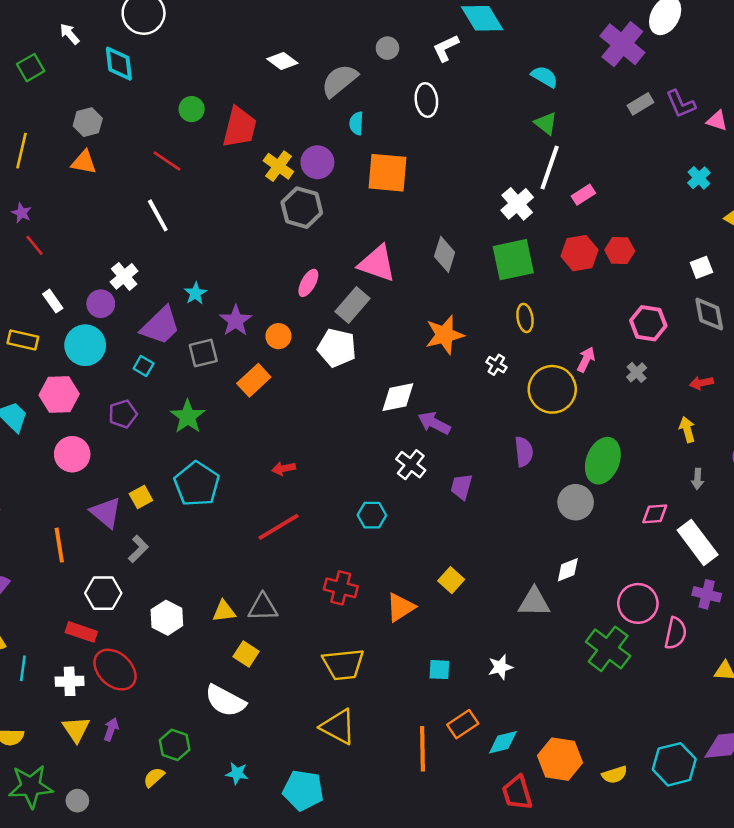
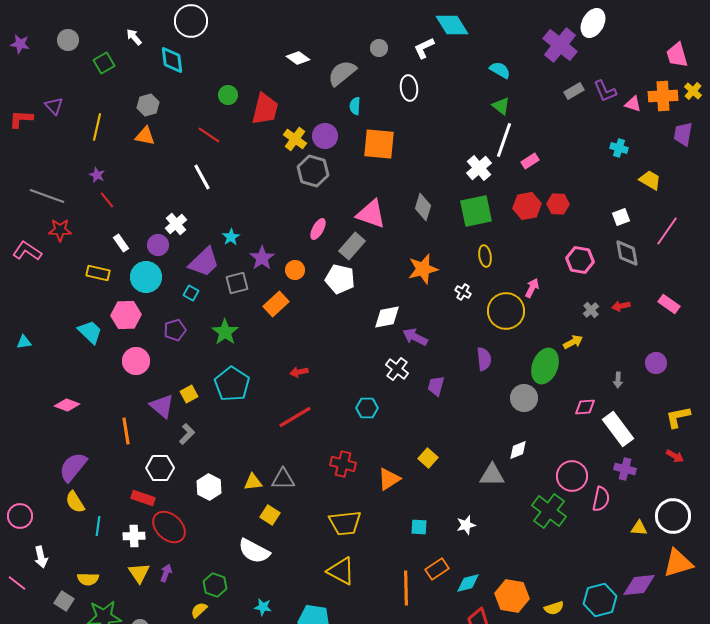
cyan cross: (699, 178) -> (619, 148), turned -30
gray cross: (637, 372) -> (591, 310), moved
yellow arrow: (687, 430) -> (573, 342), moved, turned 78

